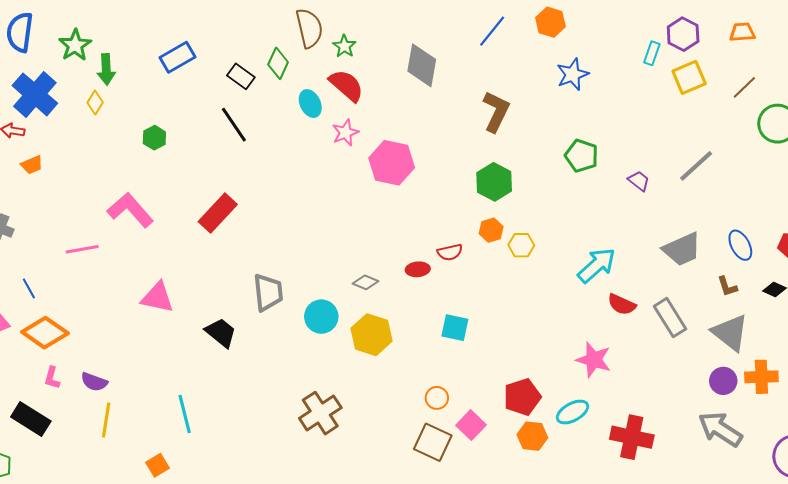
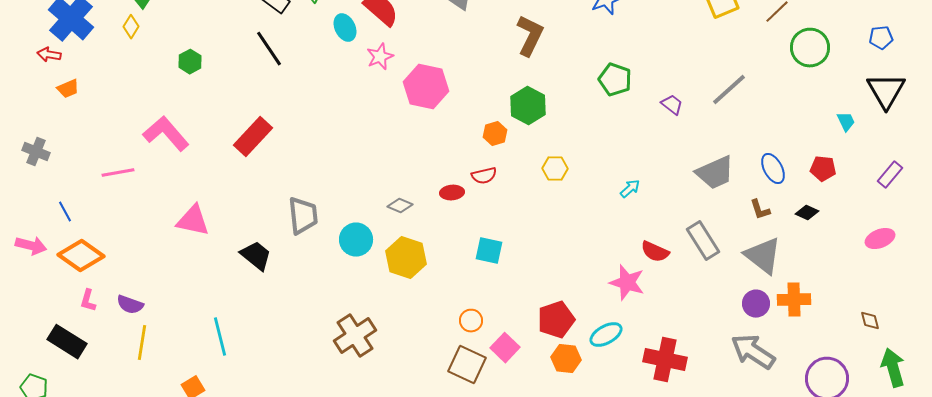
orange hexagon: (491, 230) -> (495, 134), moved
cyan arrow: (597, 265) -> (630, 189), size x0.5
red semicircle: (622, 304) -> (655, 252), moved

